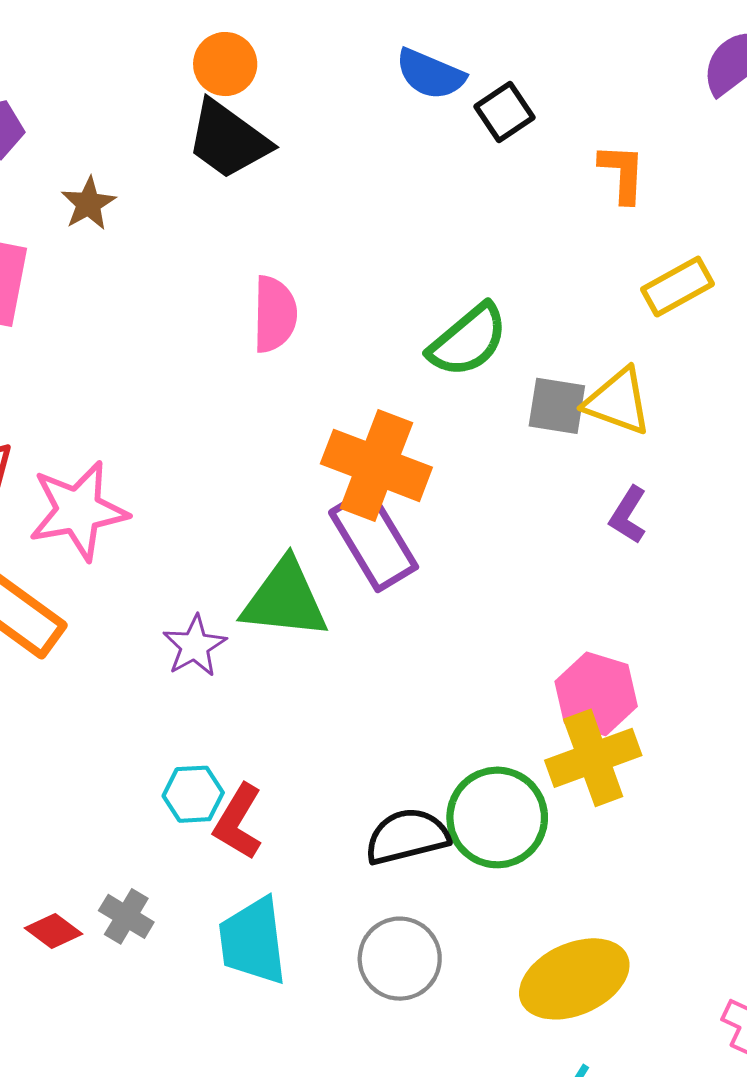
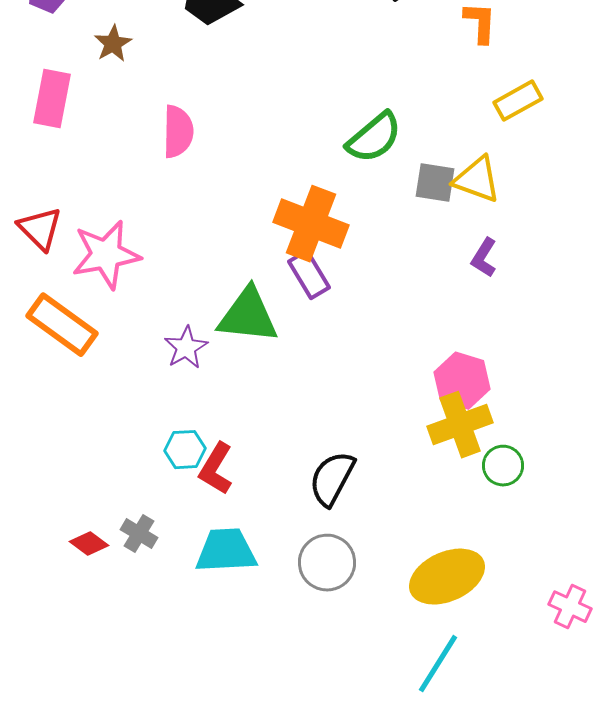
pink semicircle: (275, 314) -> (178, 132), moved
purple rectangle: (374, 540) -> (309, 275), size x0.7
green circle: (497, 817) -> (503, 466), moved, size x0.6
black semicircle: (407, 836) -> (332, 479), turned -48
cyan trapezoid: (253, 941) -> (226, 551), turned 94

